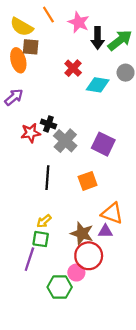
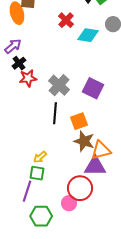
black cross: (48, 124) -> (19, 63), moved, turned 32
black line: (47, 178) -> (55, 113), moved
orange triangle: (112, 213) -> (101, 150), turned -35
purple triangle: (105, 231) -> (95, 166), size x1.6
brown star: (82, 233) -> (84, 141), moved
green hexagon: (60, 287) -> (41, 216), moved

